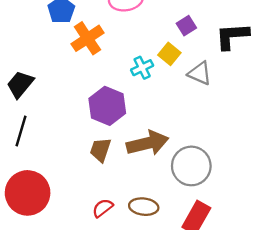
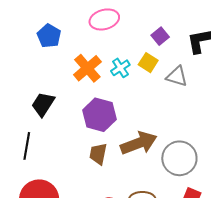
orange cross: (88, 38) -> (87, 68), moved
cyan cross: (142, 68) -> (120, 68), moved
black trapezoid: (20, 84) -> (43, 104), moved

